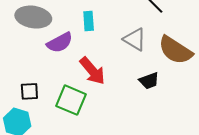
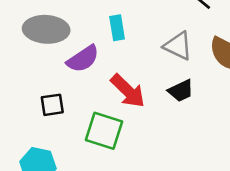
black trapezoid: (149, 81) -> (181, 91), moved
black square: (29, 91) -> (52, 105), moved

